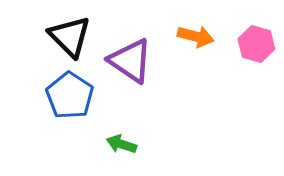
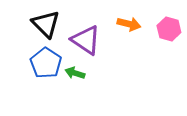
green arrow: (121, 144) -> (75, 73), moved

